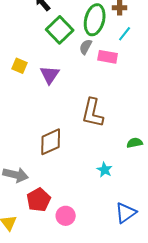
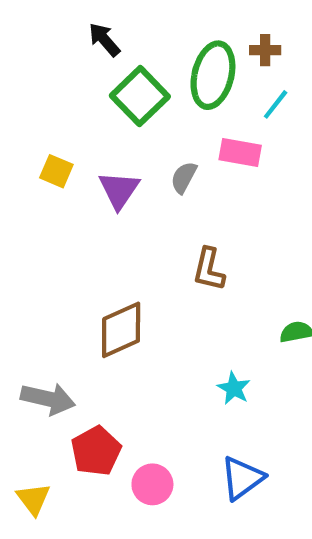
gray semicircle: (86, 47) -> (184, 177), moved
brown L-shape: (93, 113) -> (209, 269), size x0.7
blue triangle: (126, 213) -> (242, 478), moved

